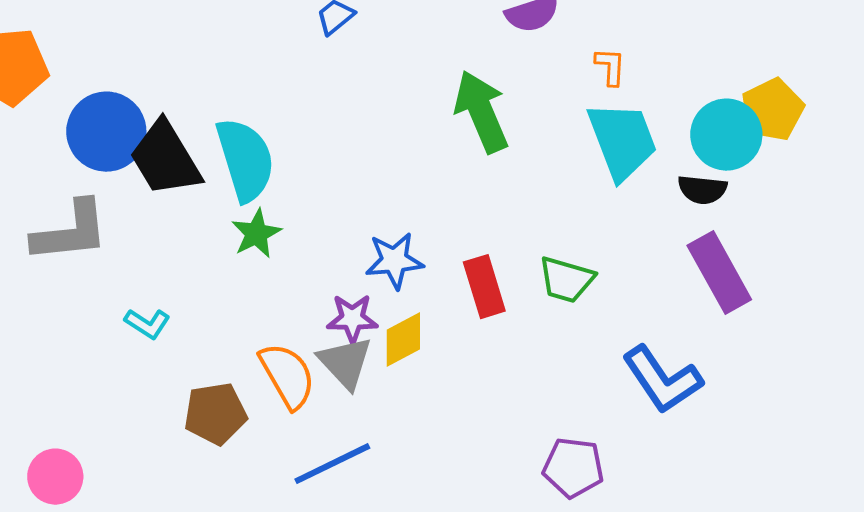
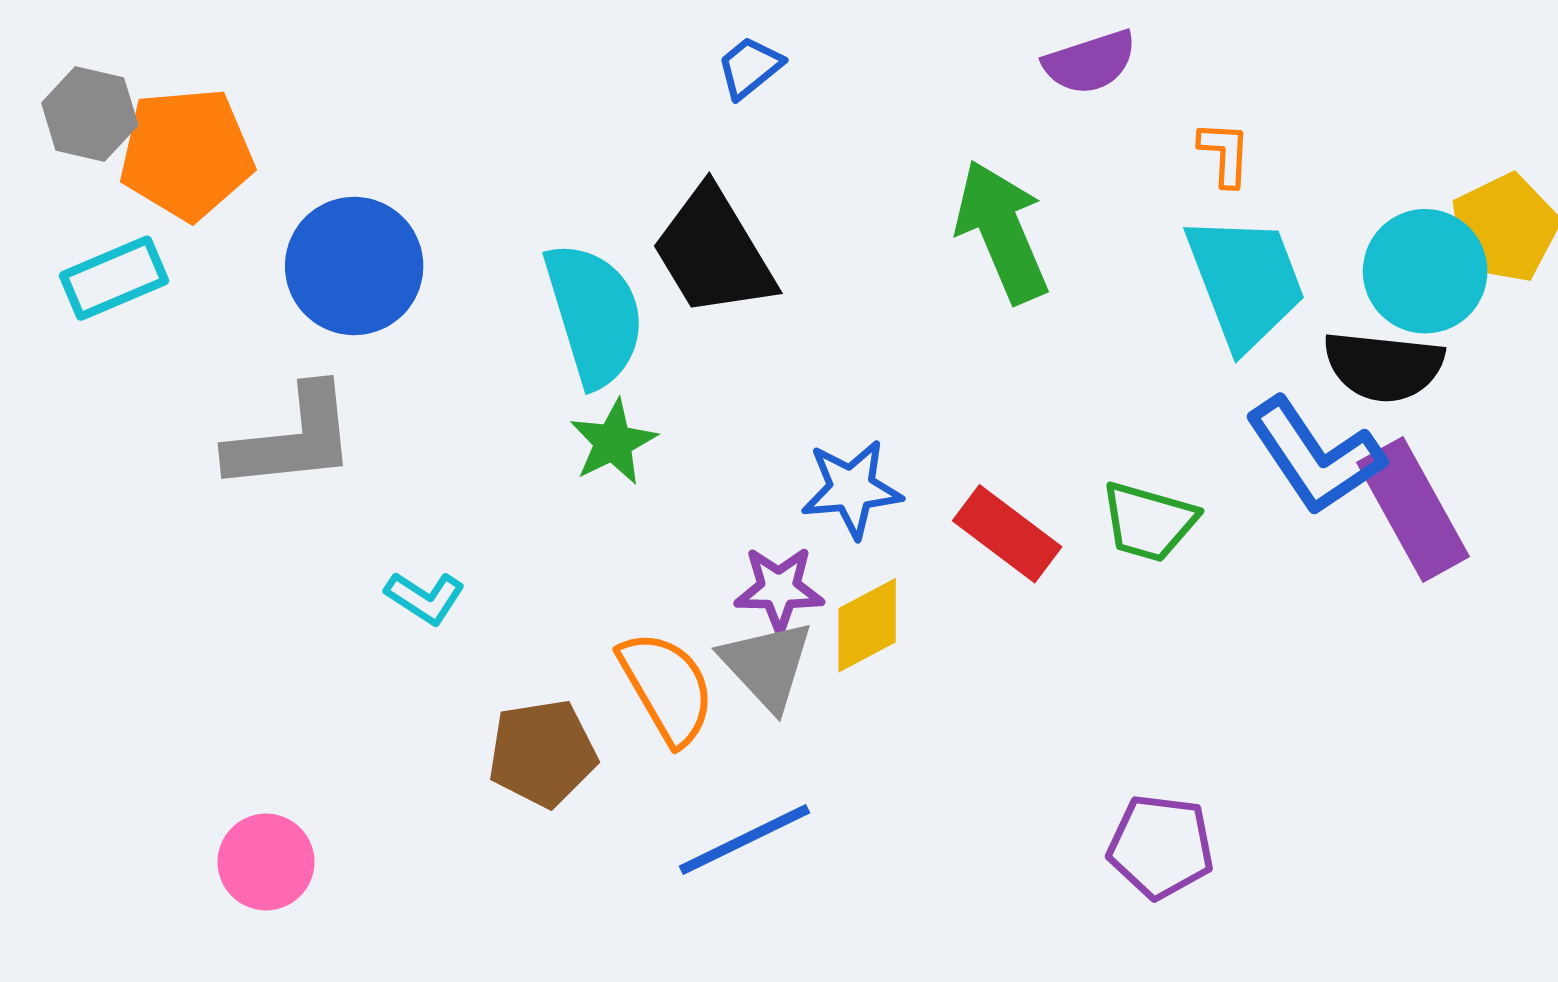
black trapezoid: (165, 159) -> (713, 252), moved
black semicircle: (702, 190) -> (1384, 366), size x1.4
red rectangle: (484, 287) -> (1007, 534), turned -36
blue L-shape: (662, 380) -> (1315, 456), moved

